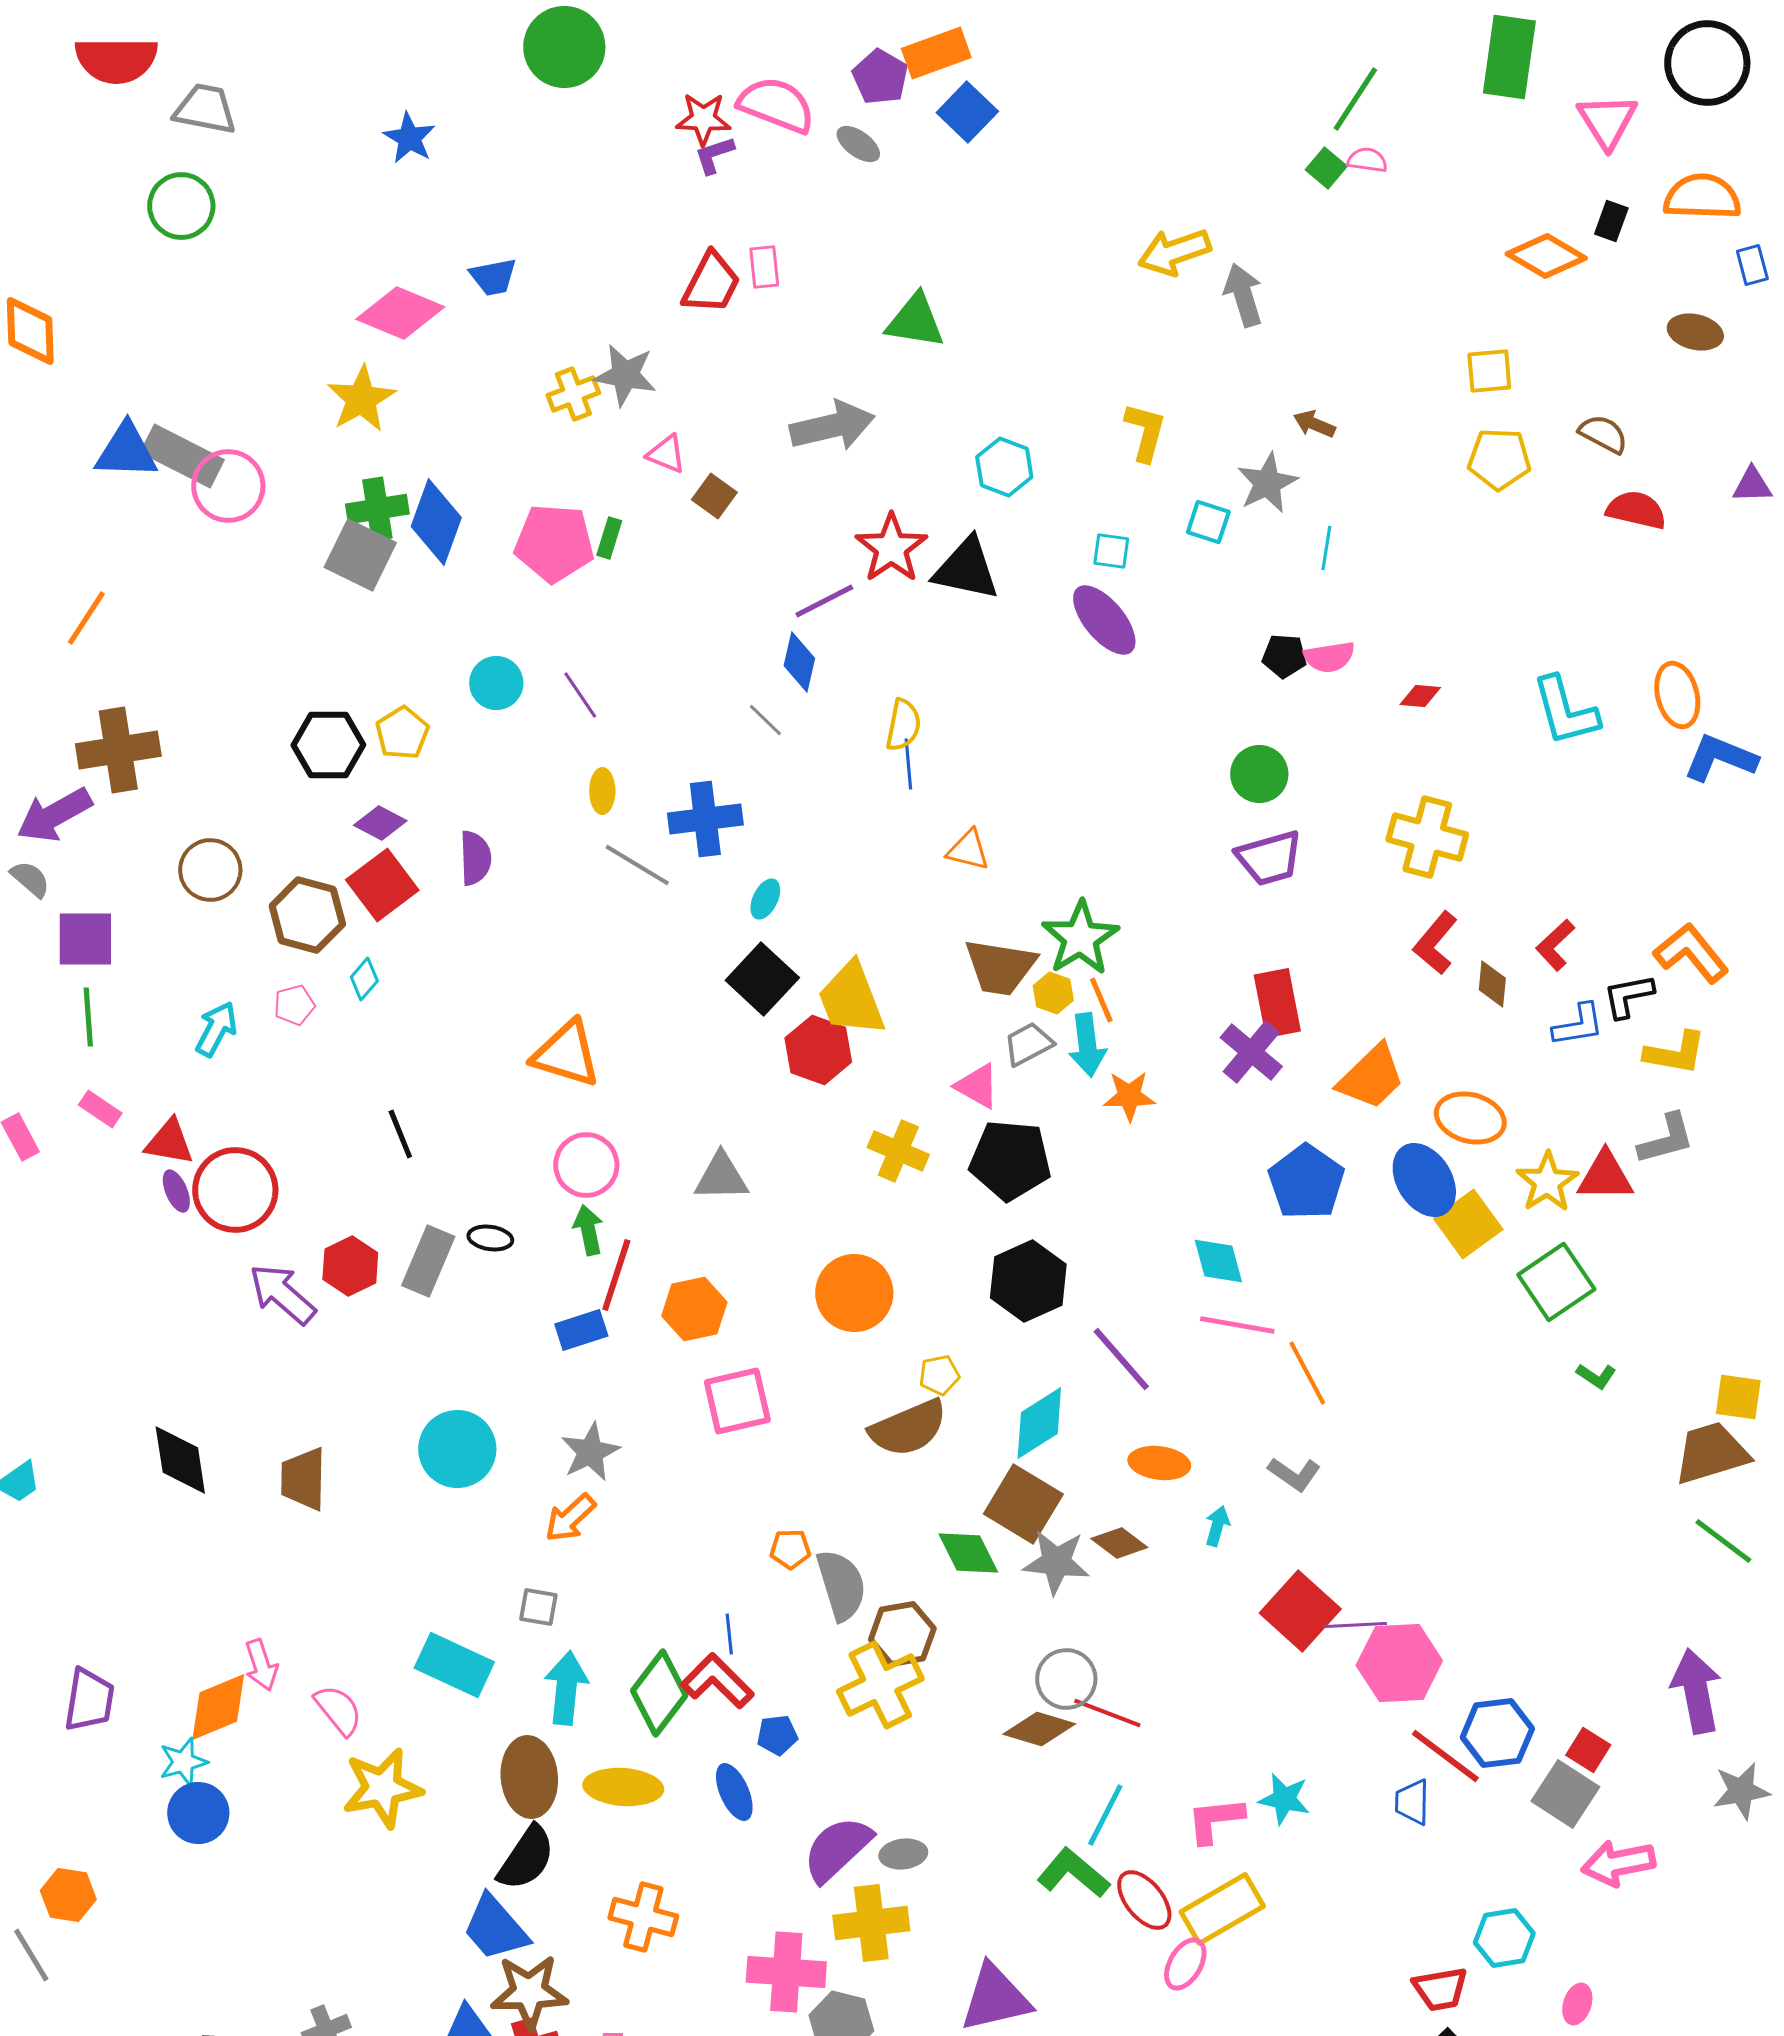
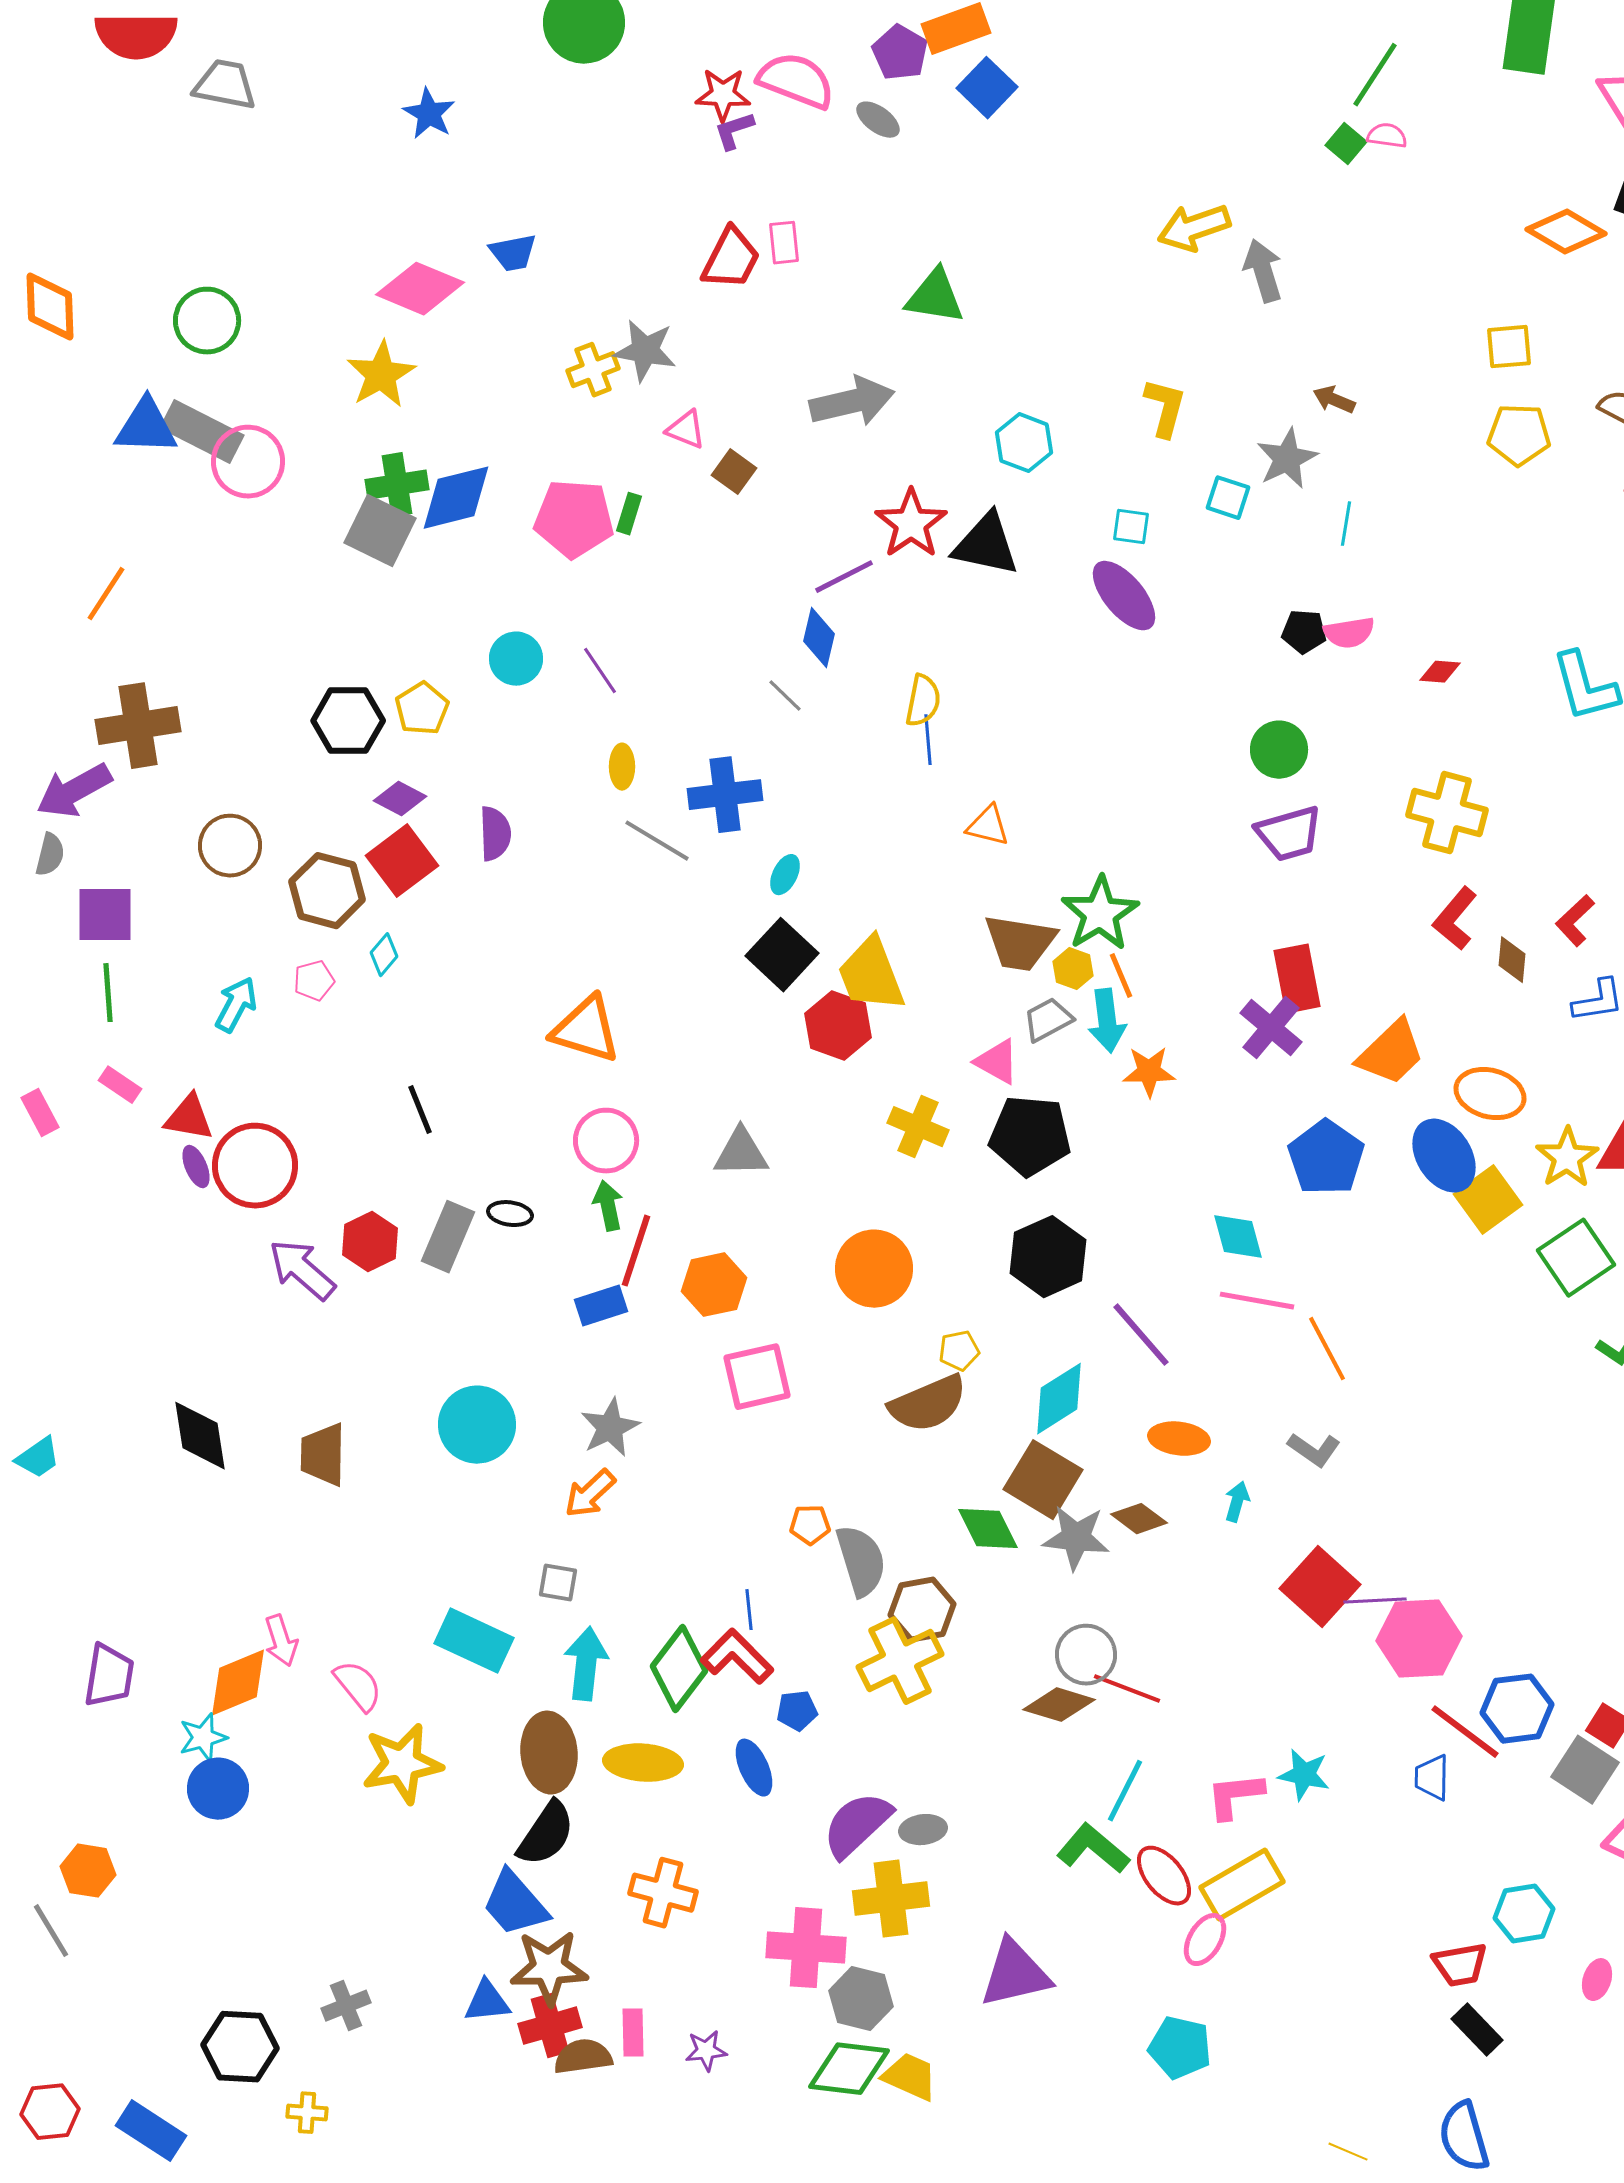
green circle: (181, 206) -> (207, 321), moved
blue diamond: (436, 522) -> (456, 498), turned 56
gray semicircle: (30, 879) -> (50, 855), turned 63

